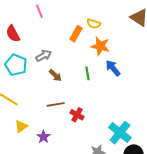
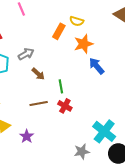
orange star: (100, 46) -> (84, 44), turned -30
green line: (88, 73) -> (61, 86), moved
red cross: (77, 115) -> (65, 106), moved

